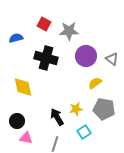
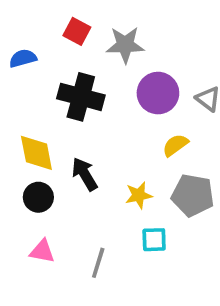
black arrow: (57, 117) -> (85, 174), moved
black circle: (17, 121) -> (38, 197), moved
cyan square: (84, 132) -> (154, 240), turned 32

